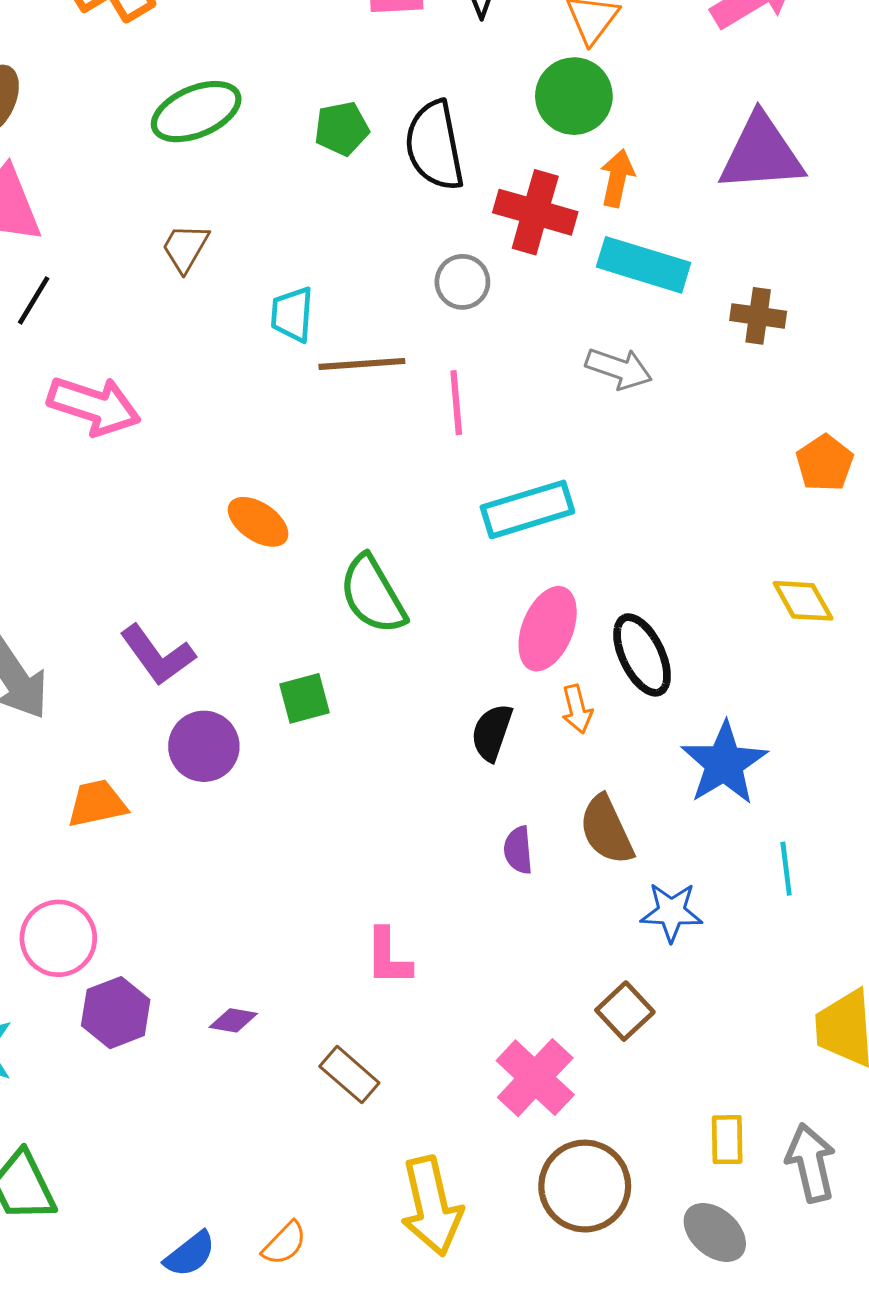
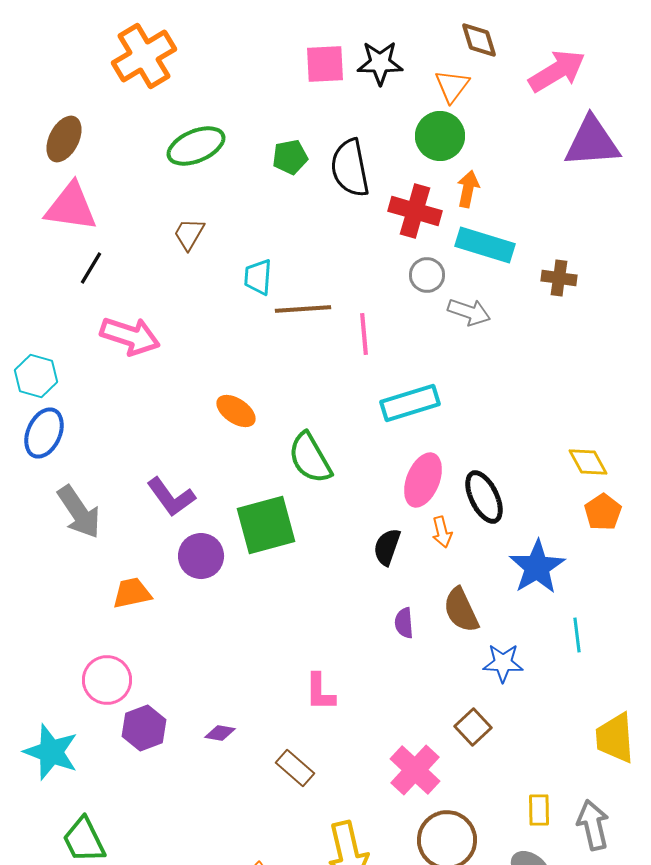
purple triangle: (761, 153) -> (592, 142), moved
gray circle: (462, 282) -> (427, 275), moved
orange pentagon: (825, 463) -> (603, 512), moved
green square: (305, 698) -> (266, 525), size x1.8

